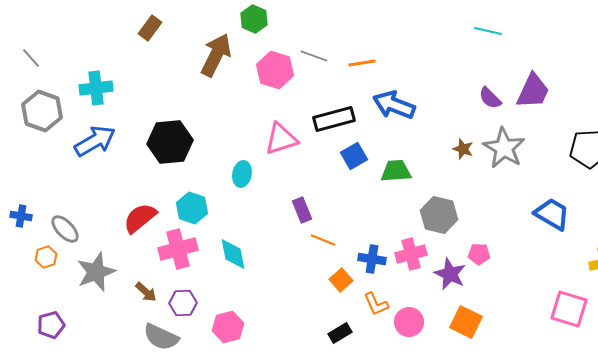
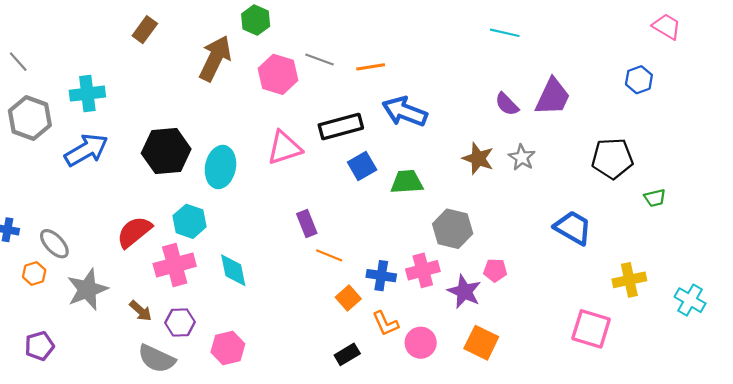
gray star: (504, 148) -> (522, 157), size x0.6
brown star: (463, 149) -> (478, 158), size x1.4
cyan ellipse: (242, 174) -> (220, 167), moved, size x1.5

